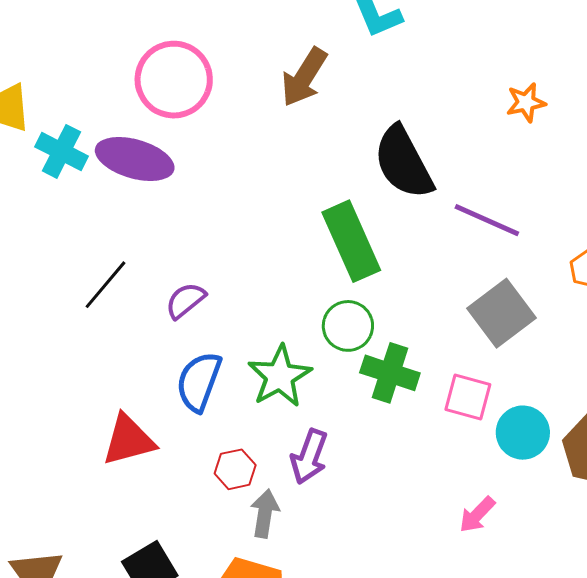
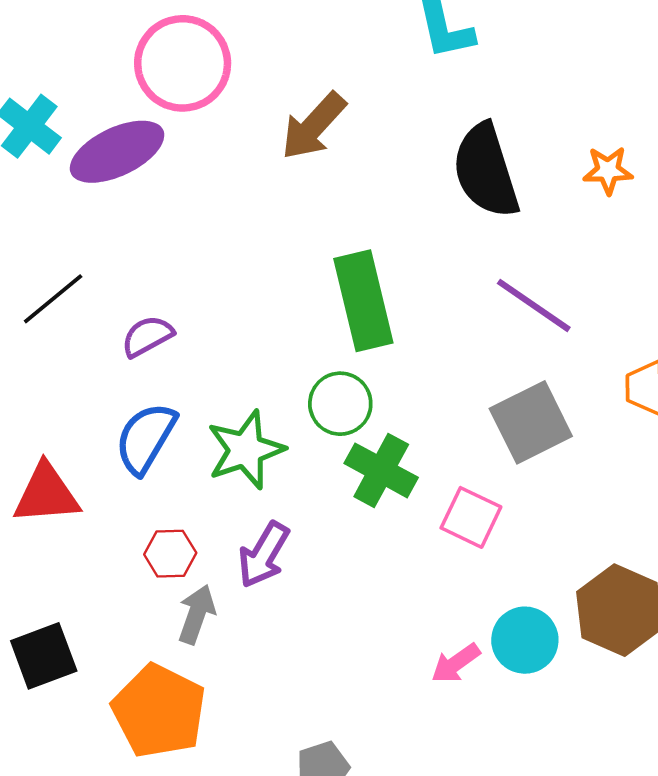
brown arrow: (304, 77) -> (314, 126), moved
purple ellipse: (135, 159) -> (117, 152), turned -52
black semicircle: (403, 162) -> (486, 171), moved
cyan circle: (523, 433) -> (525, 640), moved

